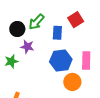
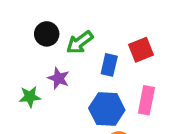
black circle: (17, 29) -> (47, 34), moved
pink rectangle: (86, 61) -> (146, 100), moved

